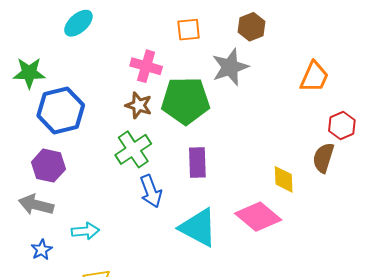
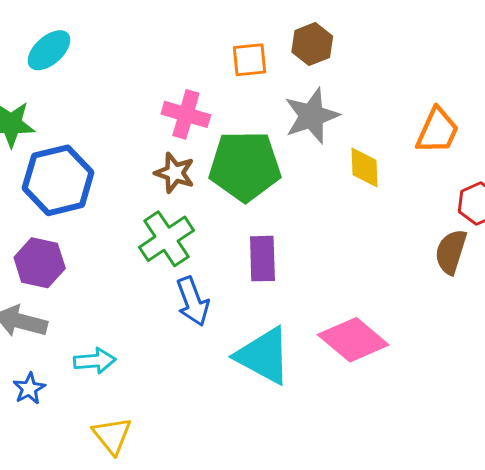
cyan ellipse: (78, 23) -> (49, 50), moved
brown hexagon: (252, 27) -> (312, 44), moved
yellow diamond: (284, 179) -> (365, 168), moved

